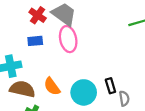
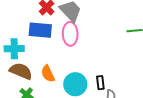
blue rectangle: (35, 41) -> (40, 30), size x1.6

